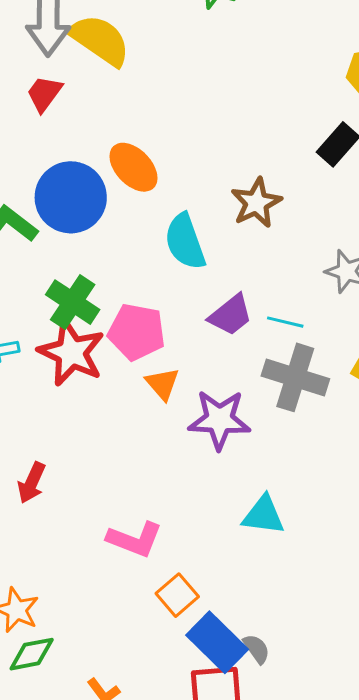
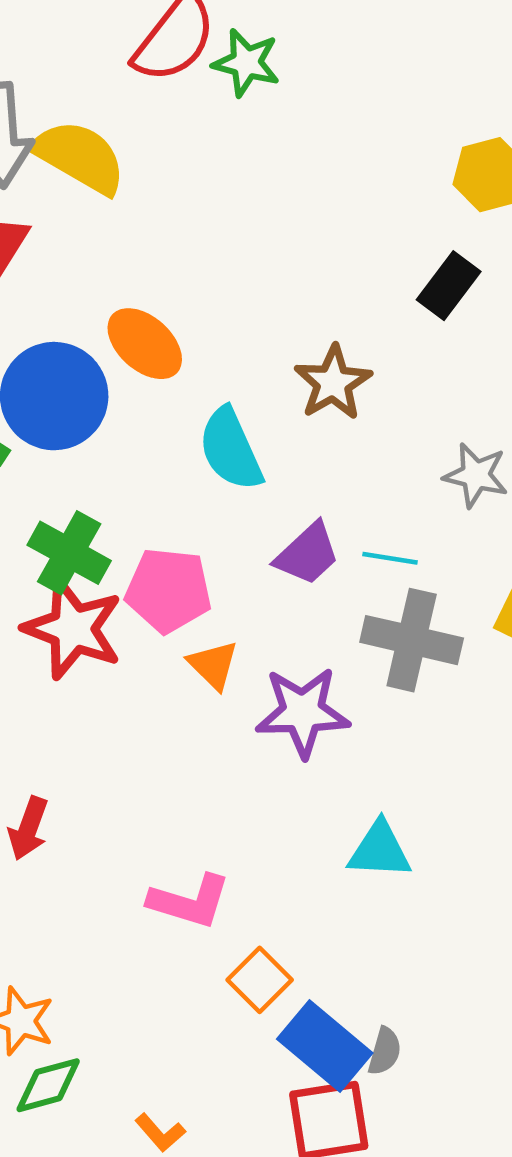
gray semicircle: (256, 649) -> (385, 1051), turned 56

